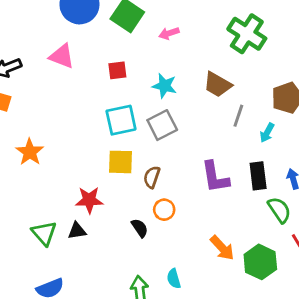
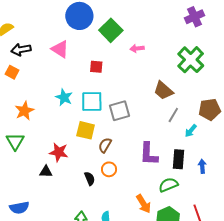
cyan star: (164, 86) -> (64, 97), moved
green semicircle: (279, 210) -> (168, 185), moved, turned -90
green triangle: (44, 233) -> (15, 141), moved

